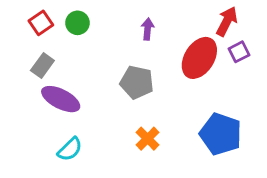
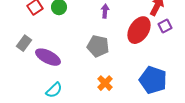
gray rectangle: (42, 66) -> (24, 43), moved

